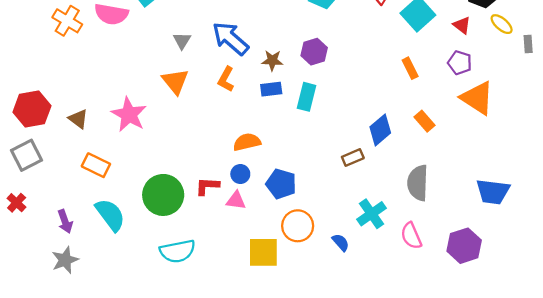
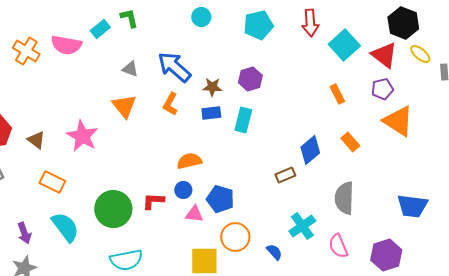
red triangle: (462, 25) -> (384, 55), size x1.6
gray triangle: (182, 41) -> (130, 69), turned -42
purple pentagon: (460, 63) -> (382, 89), turned -30
pink triangle: (236, 200) -> (194, 214), moved

